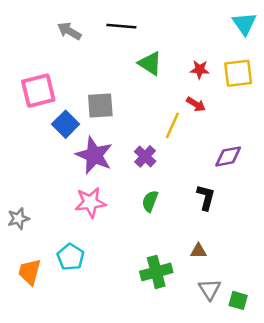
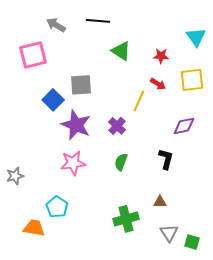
cyan triangle: (244, 24) -> (196, 37), moved
yellow square: (238, 73) -> (192, 80), moved
pink square: (38, 91) -> (33, 55), moved
orange trapezoid: (30, 272) -> (34, 228), moved, turned 85

